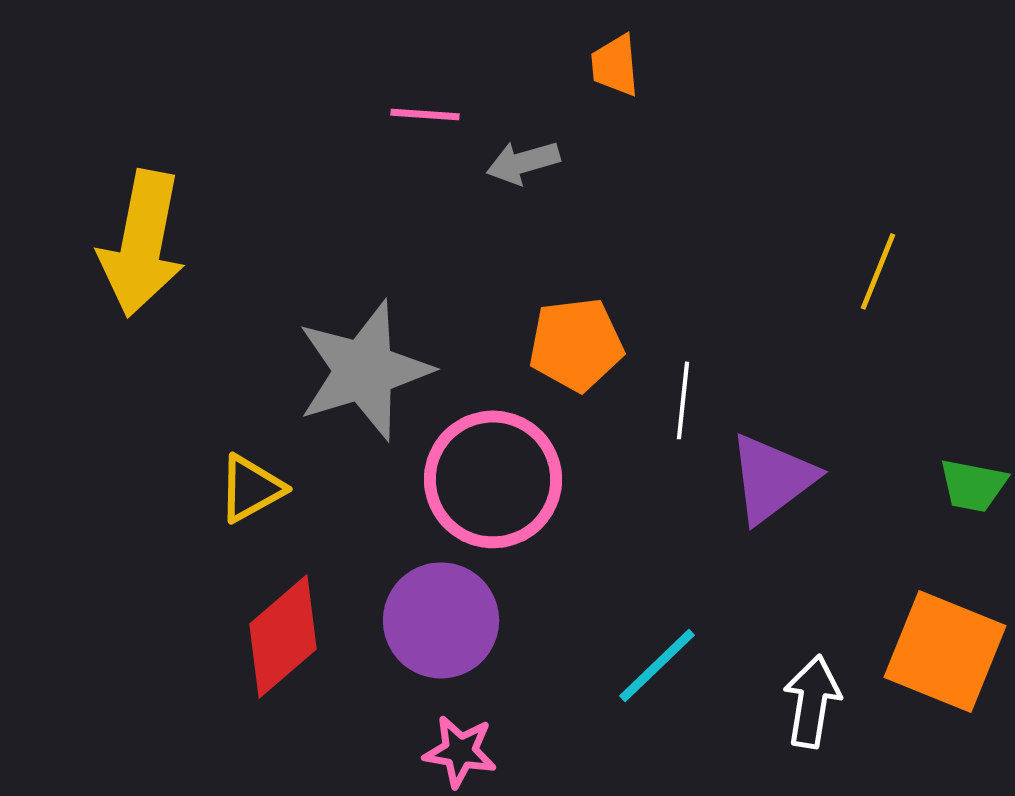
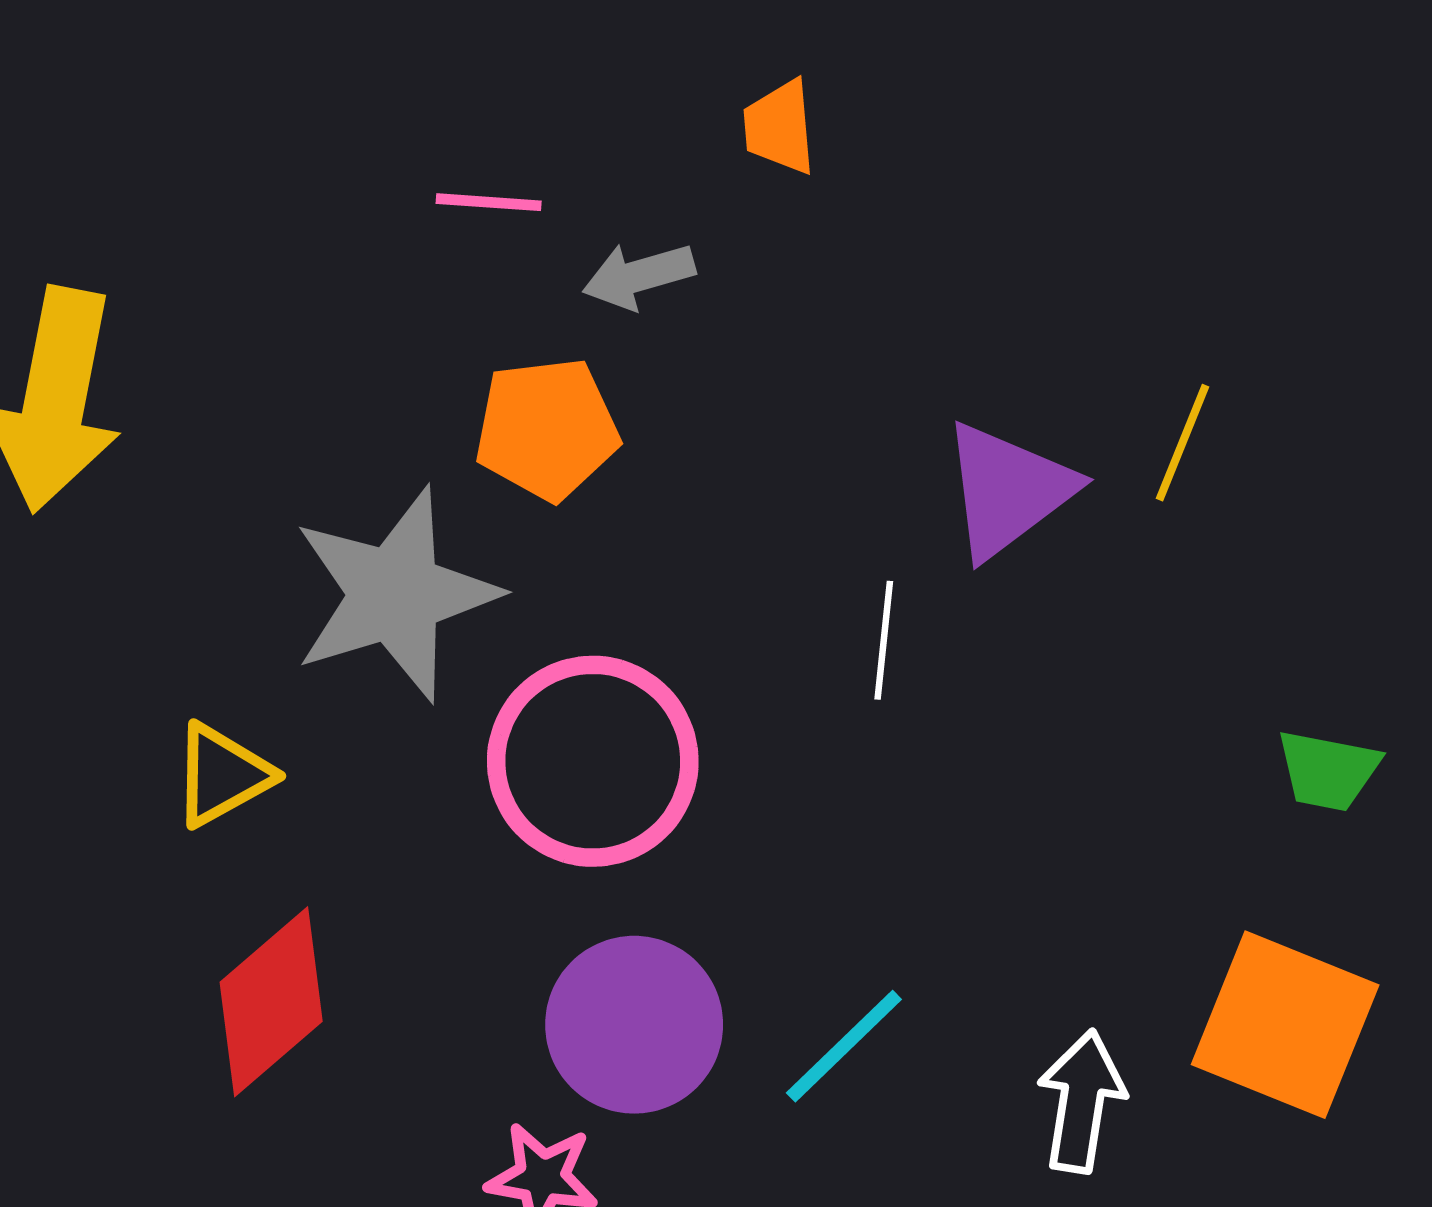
orange pentagon: (576, 344) -> (547, 429), moved
purple triangle: (772, 478) -> (1008, 490), moved
purple circle: (441, 620) -> (634, 1025), moved

